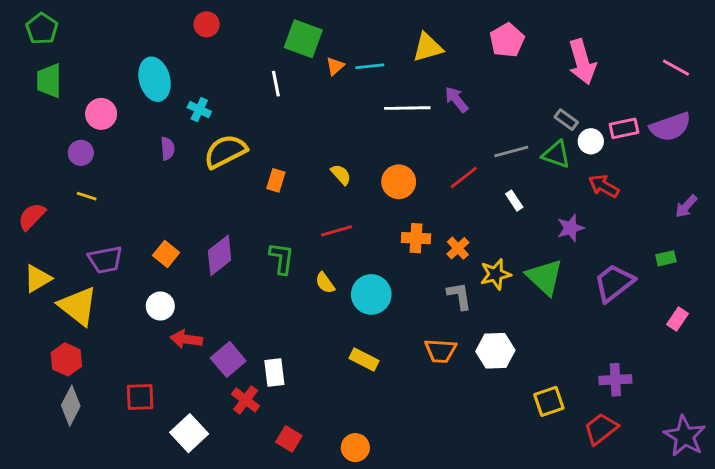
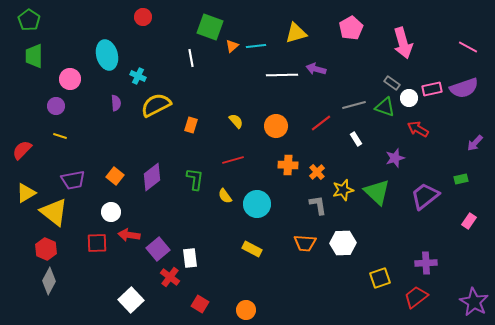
purple arrow: (456, 99) -> (316, 69), turned -36
red square: (140, 397) -> (97, 243), moved

